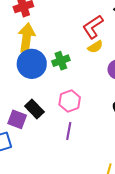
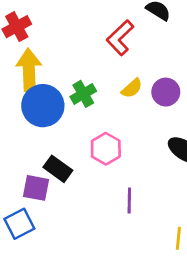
yellow semicircle: (95, 47) -> (132, 88), moved
purple line: (69, 131) -> (129, 200), moved

